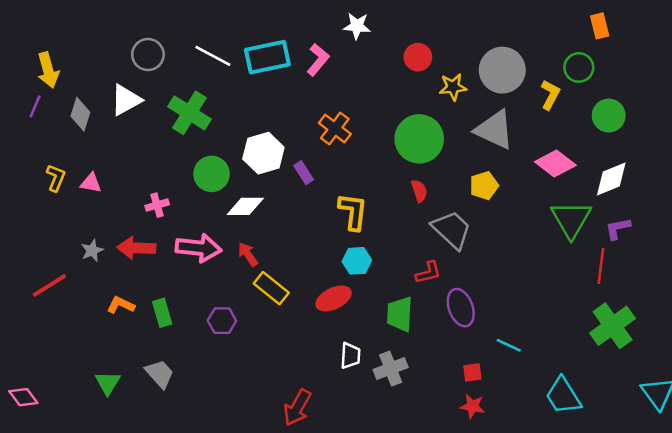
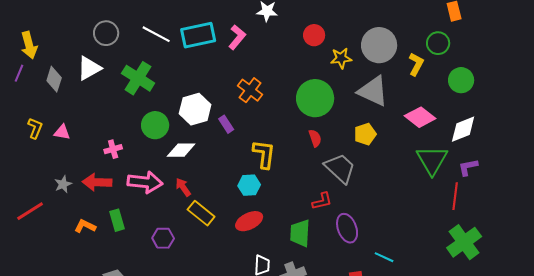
cyan hexagon: (357, 261) -> (249, 185), moved
green rectangle: (162, 313) -> (117, 220), moved

